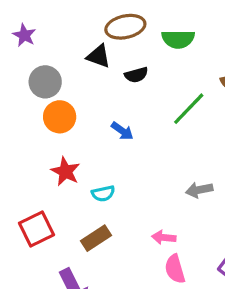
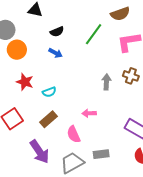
black semicircle: (136, 75) -> (57, 32), moved
gray arrow: (199, 190) -> (106, 82), turned 112
pink semicircle: (175, 269) -> (74, 134), moved

